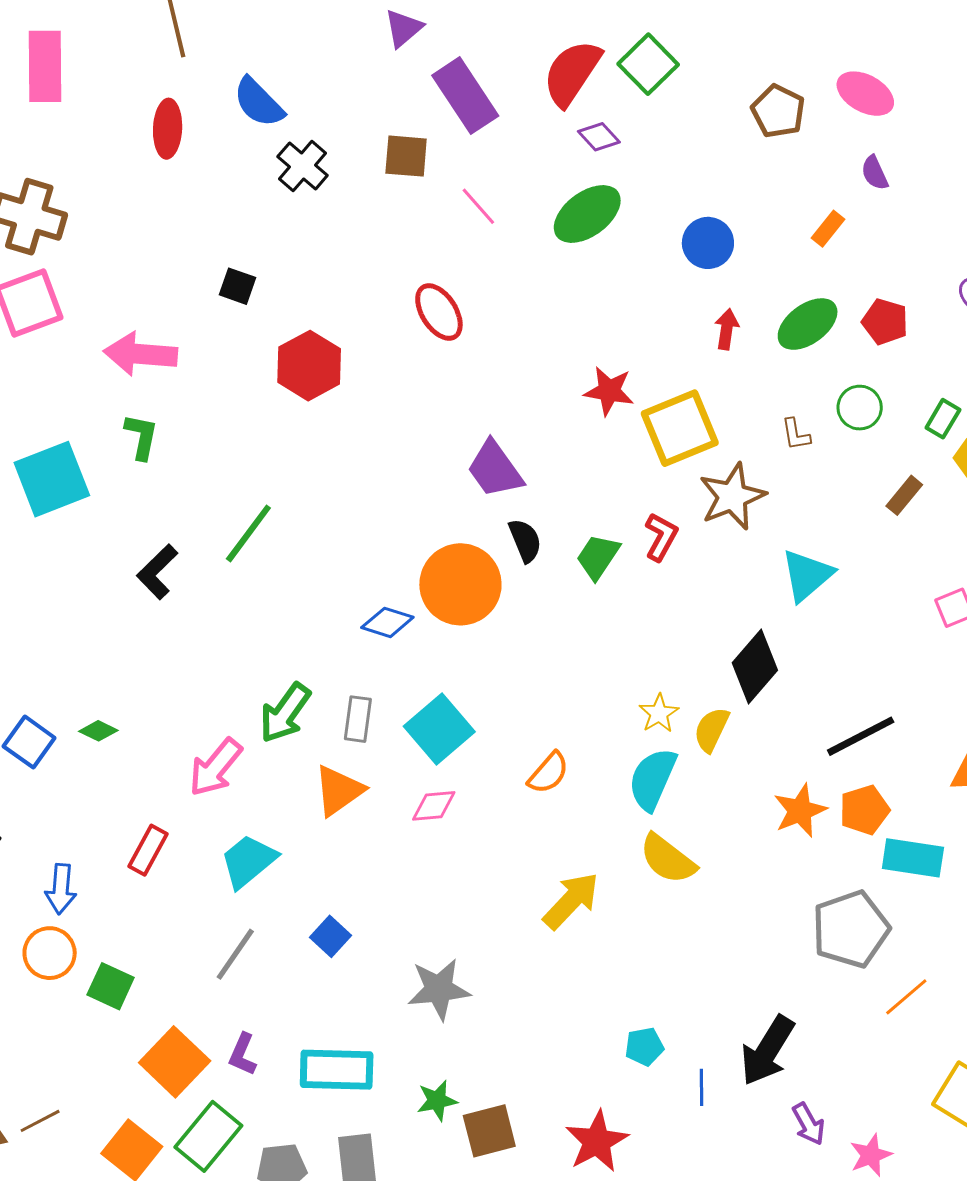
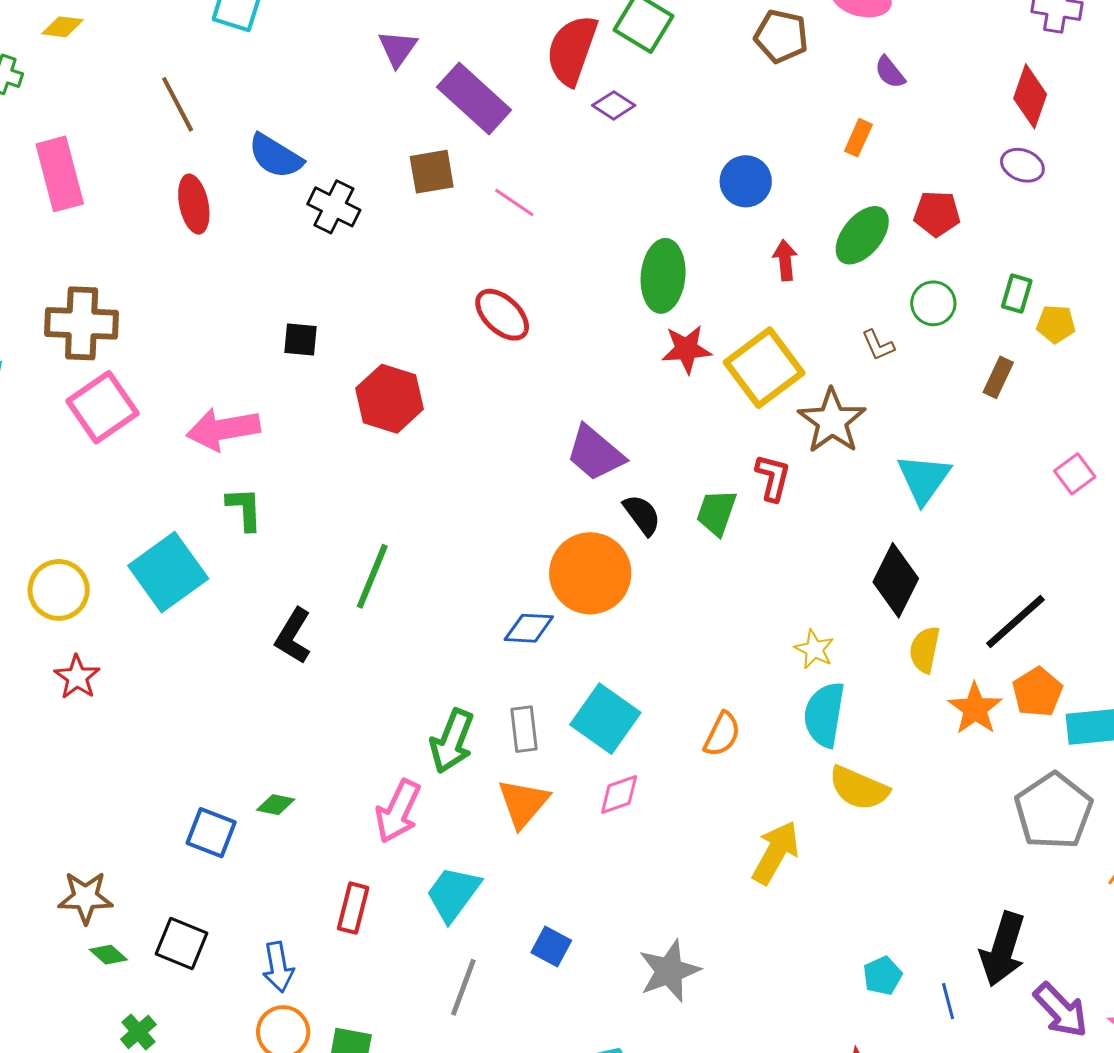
green ellipse: (587, 214) -> (663, 276), moved, turned -34
yellow semicircle: (711, 730) -> (925, 650), moved
purple arrow: (808, 1124) -> (1061, 1010), size x1.4

